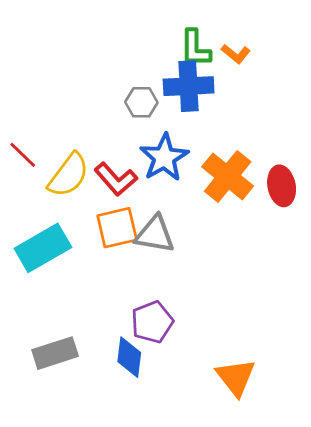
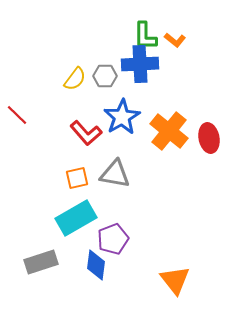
yellow semicircle: (69, 175) -> (75, 79), moved, size x0.7
orange square: (117, 228) -> (77, 178), moved, size x0.7
cyan rectangle: (43, 248) -> (76, 218), moved

